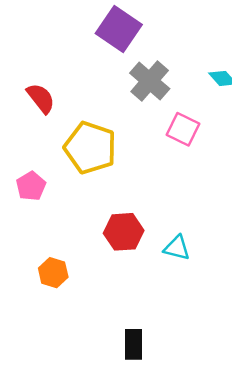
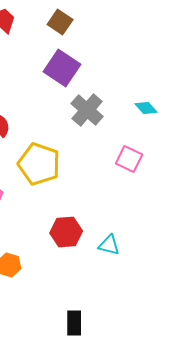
pink square: (183, 129) -> (129, 159), moved

